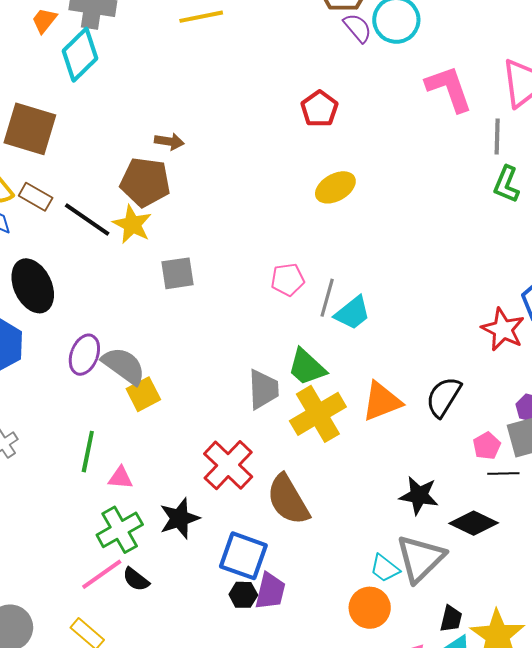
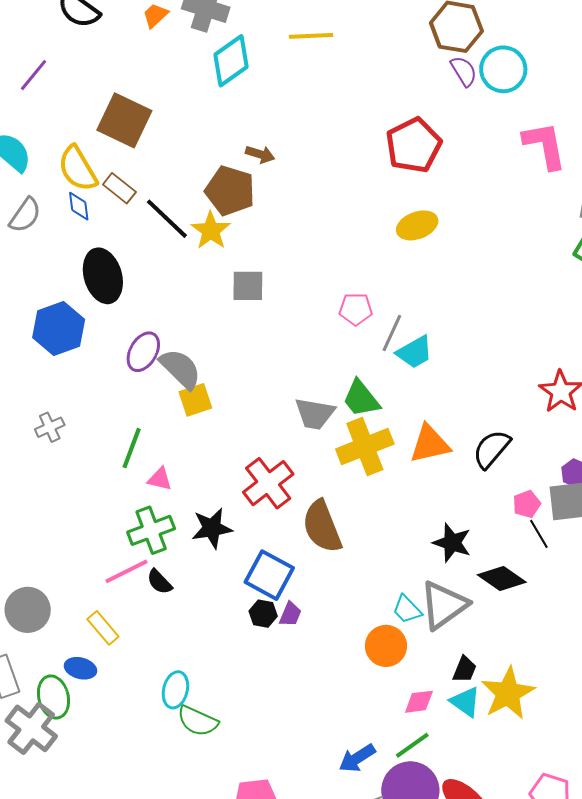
cyan diamond: (80, 55) -> (231, 61), moved
red pentagon: (319, 109) -> (414, 145), size x1.5
gray trapezoid: (263, 389) -> (315, 414), turned 93
black line: (503, 473) -> (539, 534), turned 52
purple trapezoid: (270, 591) -> (290, 614), size x0.7

